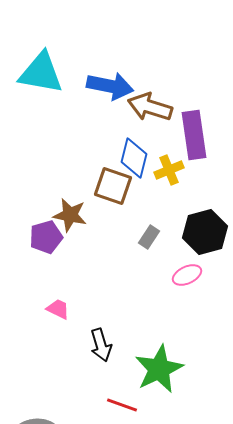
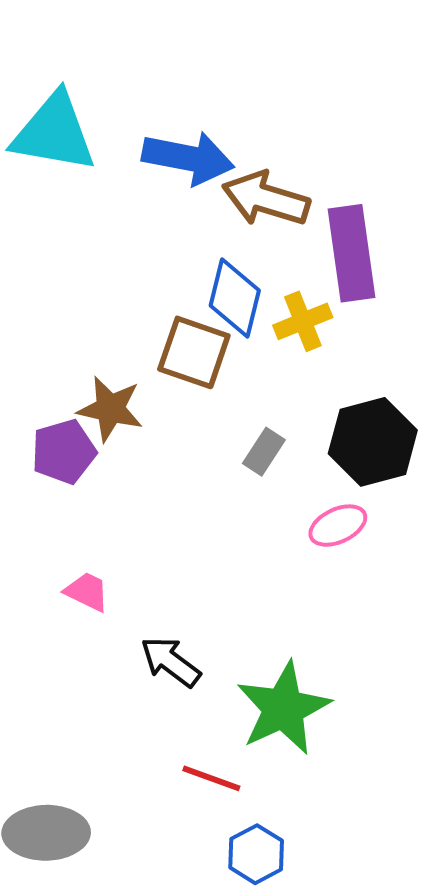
black arrow: (101, 345) -> (171, 662), turned 144

